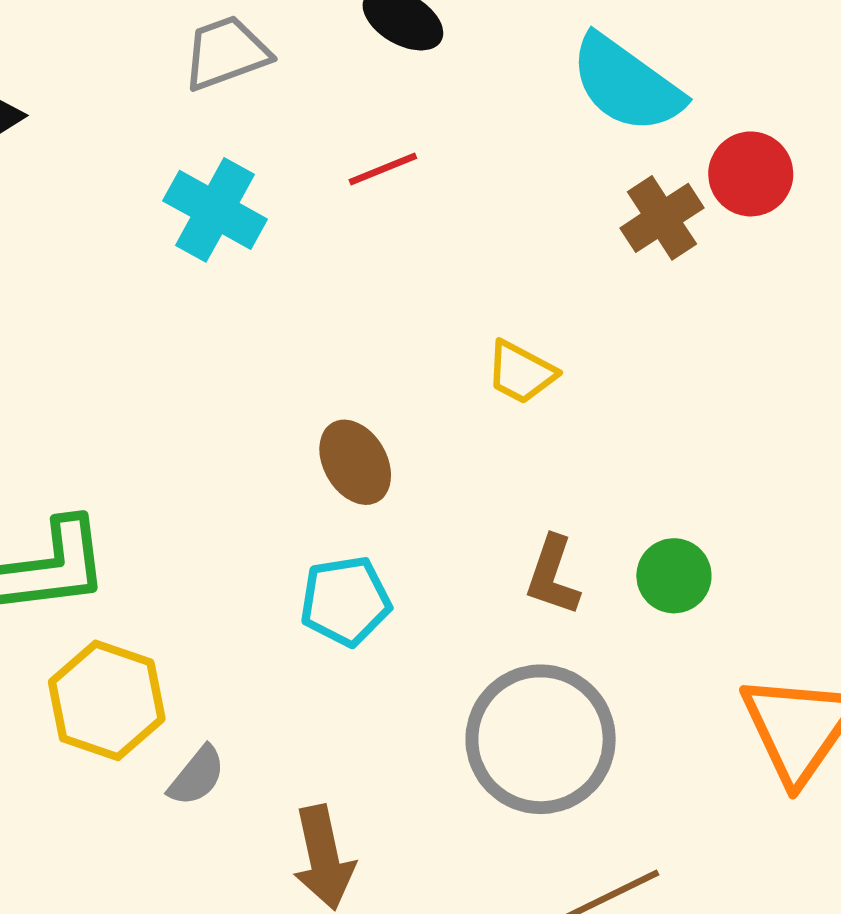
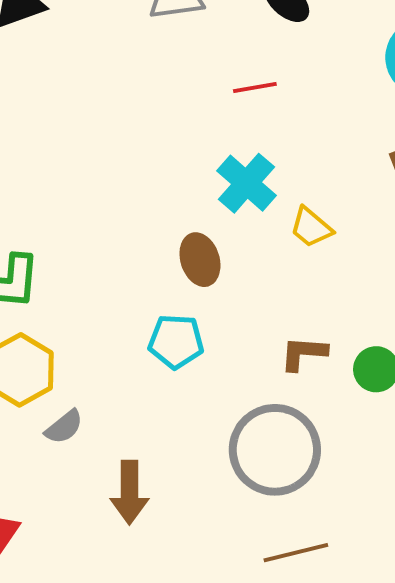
cyan cross: (215, 210) -> (247, 183), moved
brown L-shape: (553, 576) -> (303, 353), turned 63

